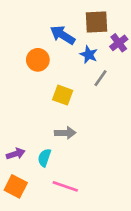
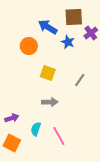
gray line: (100, 78) -> (80, 80), moved
cyan semicircle: (44, 158) -> (36, 129), moved
pink line: (65, 186) -> (59, 136), moved, turned 42

